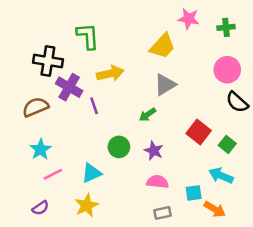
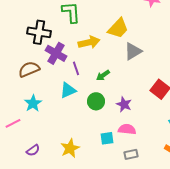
yellow trapezoid: (162, 46) -> (118, 28), moved
green arrow: (148, 115) -> (103, 75), moved
cyan triangle: (92, 173) -> (68, 90), moved
pink line: (53, 174) -> (13, 123), moved
cyan square: (194, 193) -> (107, 138), moved

